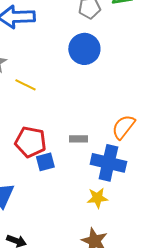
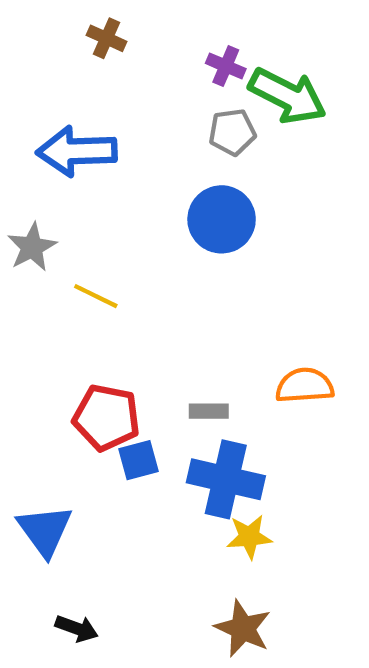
orange semicircle: (123, 127) -> (305, 386), turned 48
blue cross: (108, 163) -> (226, 479), moved

